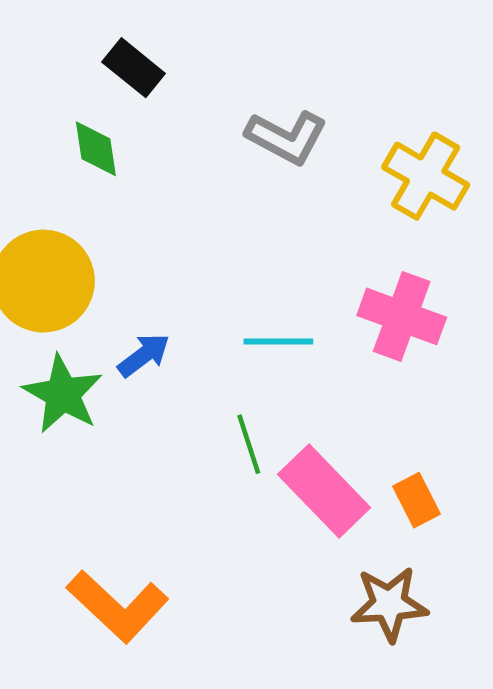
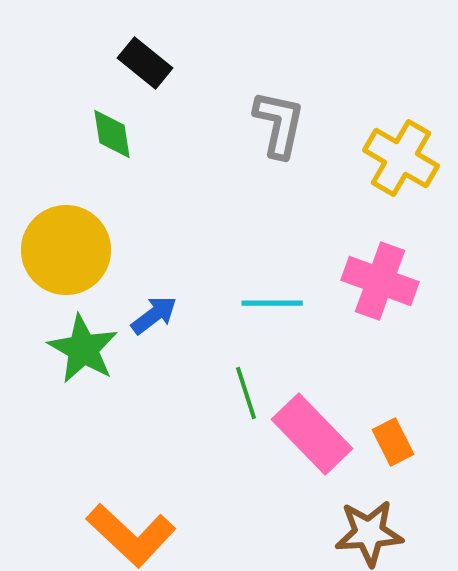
gray L-shape: (286, 137) -> (279, 124), turned -106

